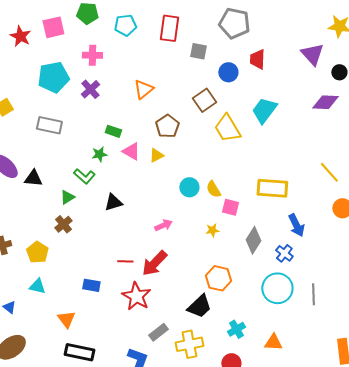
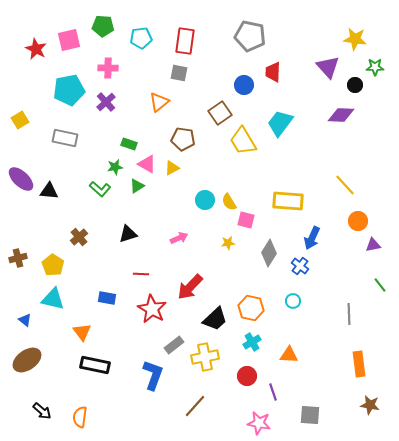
gray square: (198, 51) -> (179, 73), moved
brown pentagon: (167, 126) -> (183, 139), turned -30
green triangle: (67, 197) -> (137, 186), moved
black triangle: (113, 202) -> (128, 234), moved
blue arrow: (296, 225) -> (312, 238), turned 50
red arrow: (154, 263) -> (190, 287), moved
orange hexagon: (218, 278) -> (251, 308), moved
cyan triangle: (37, 286) -> (53, 299), size x1.4
cyan circle: (277, 288) -> (293, 301), size x0.5
gray line: (313, 294) -> (349, 314), moved

